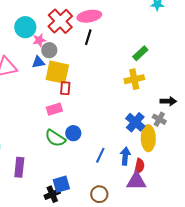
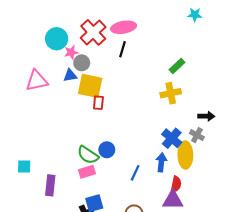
pink rectangle: (54, 109) -> (87, 172), moved
blue arrow: (125, 156) -> (161, 162), moved

